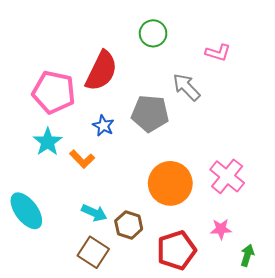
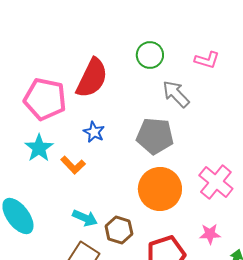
green circle: (153, 33) -> (150, 55), moved
gray pentagon: (150, 113) -> (155, 136), moved

